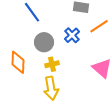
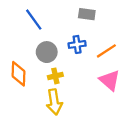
orange line: (99, 26) -> (106, 51), moved
blue cross: (72, 35) -> (77, 44), turned 35

